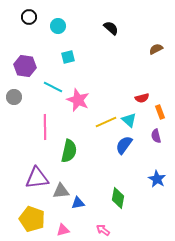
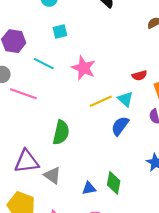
pink star: (78, 100) -> (84, 68), moved
pink line: (45, 127) -> (23, 94), moved, turned -70
gray triangle: (61, 191) -> (52, 175), turned 42
blue triangle: (78, 203) -> (89, 188), moved

